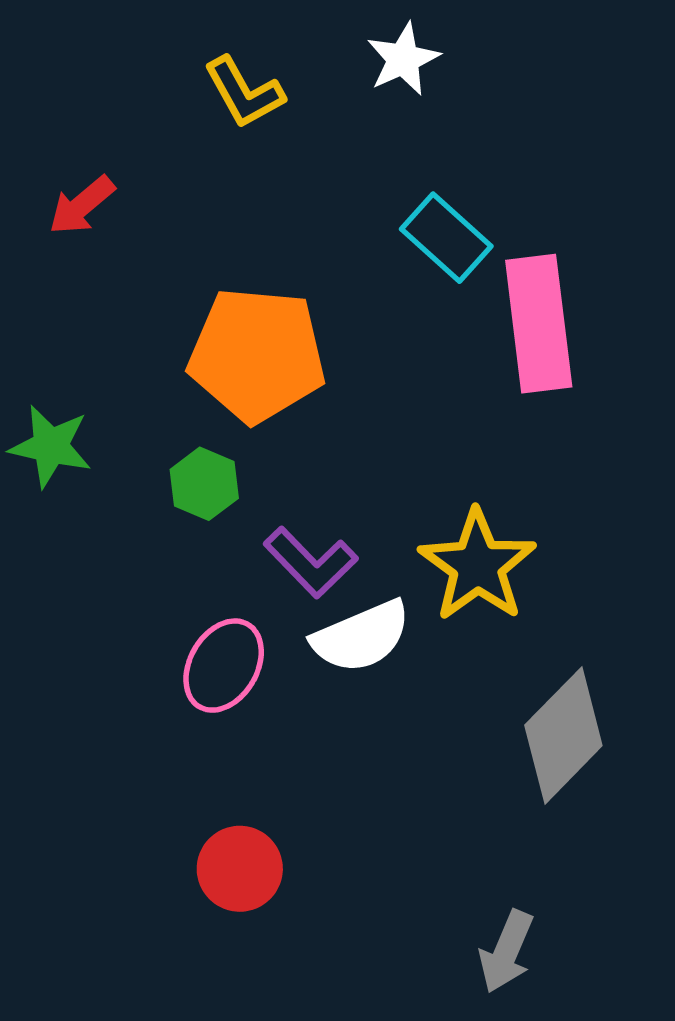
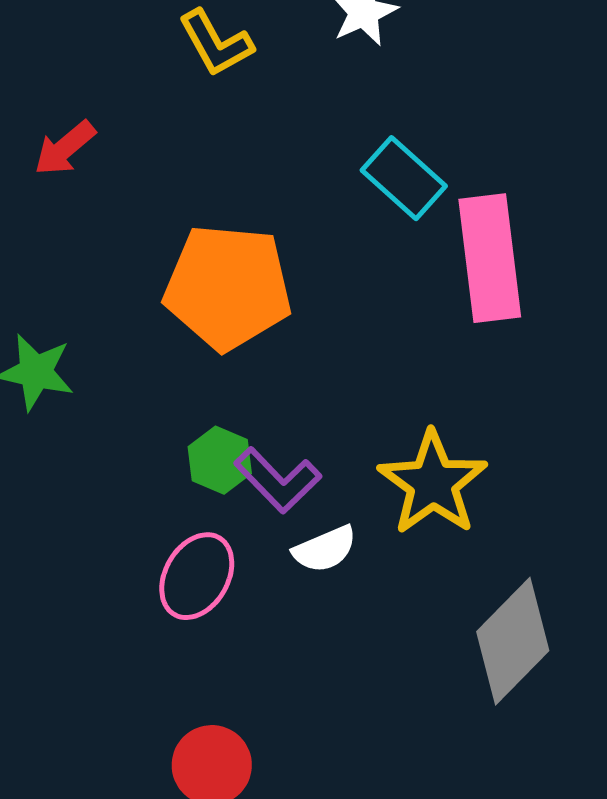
green hexagon: (204, 484) -> (220, 460), moved
white semicircle: (361, 637) -> (325, 549), size x0.7

